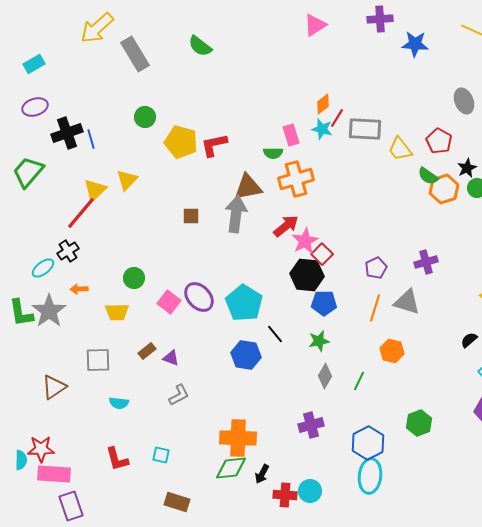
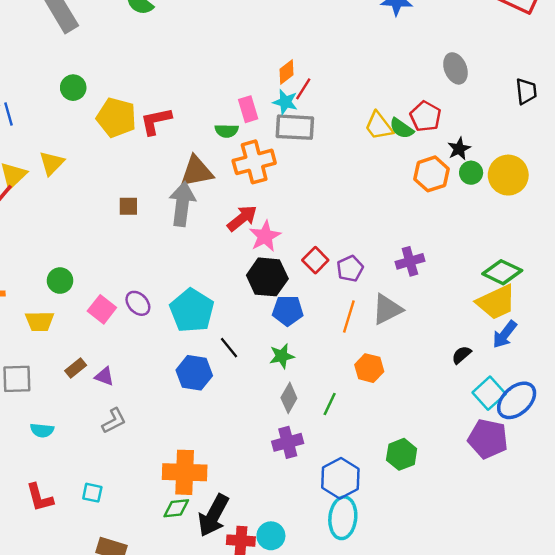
gray rectangle: (365, 129) -> (295, 127), moved
green semicircle: (428, 176) -> (402, 128), moved
red square: (322, 254) -> (315, 260), moved
purple ellipse: (199, 297) -> (138, 303), size x0.7
gray triangle: (407, 302) -> (387, 309), turned -44
purple cross: (311, 425) -> (288, 442), moved
green diamond: (231, 468) -> (176, 508), size x0.7
black arrow: (262, 474) -> (213, 515), size x1.8

